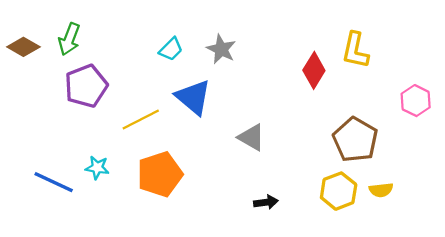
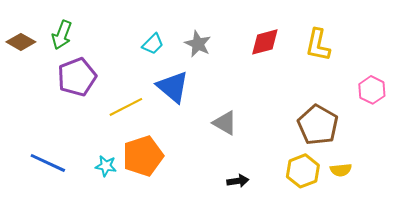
red diamond: (314, 70) -> (265, 42), moved, turned 44
cyan star: (97, 168) -> (106, 166), moved

